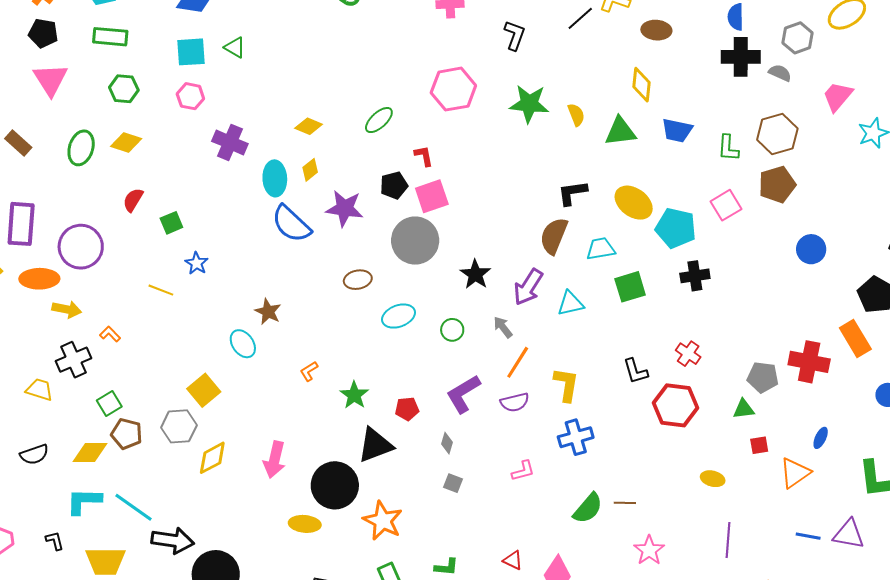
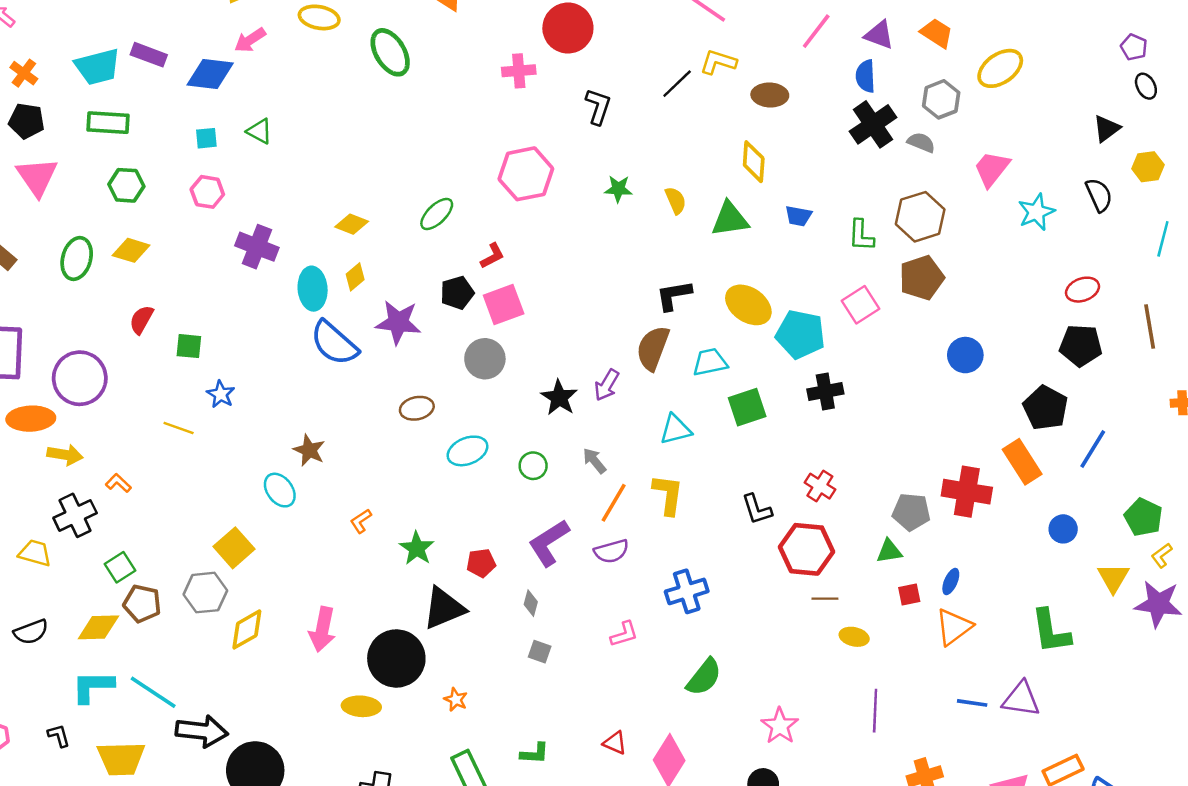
cyan square: (191, 52) -> (206, 138), size x0.6
black cross: (741, 57) -> (873, 124), turned -33
green star: (529, 104) -> (618, 189), size x0.6
blue trapezoid: (677, 130) -> (798, 216), size x0.7
red L-shape: (424, 156) -> (492, 256), turned 75
green square: (171, 223) -> (189, 346), turned 30
gray circle: (415, 241) -> (485, 359), size x0.7
purple arrow: (528, 287) -> (607, 385), moved, size x0.7
yellow L-shape: (566, 385) -> (668, 495), moved
blue ellipse: (821, 438) -> (951, 581), moved
brown line: (625, 503) -> (825, 599), moved
orange star: (383, 521) -> (456, 700), size x0.5

